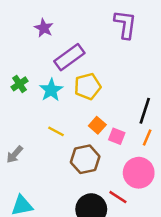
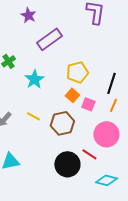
yellow pentagon: (88, 86) -> (77, 72), moved
cyan star: (51, 90) -> (34, 79), moved
yellow line: (56, 131) -> (33, 116), moved

